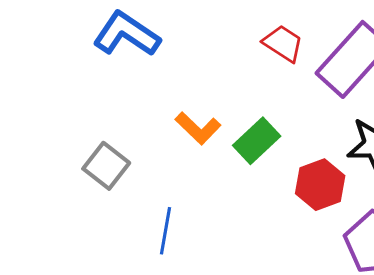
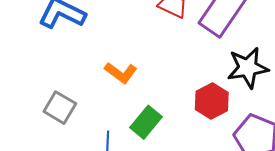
green rectangle: (257, 141) -> (146, 122), moved

